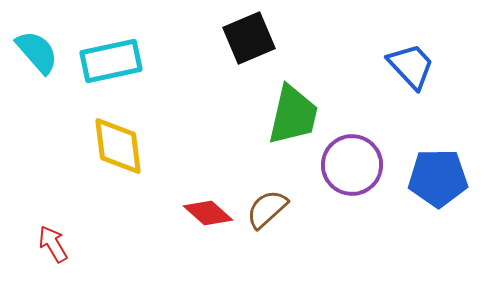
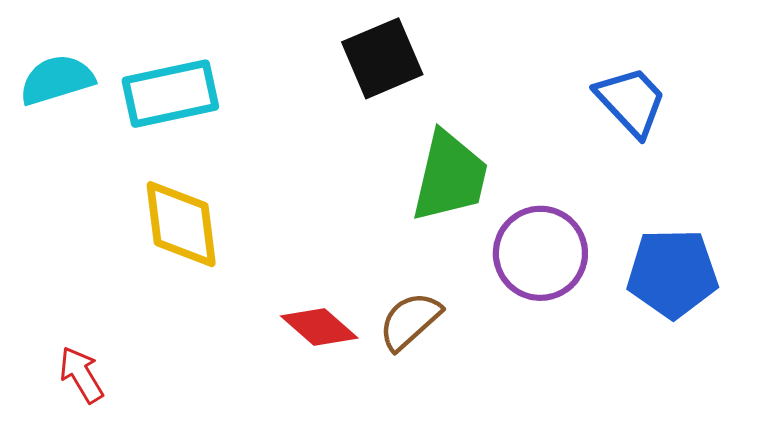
cyan semicircle: (37, 52) -> (57, 80), turned -66

